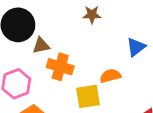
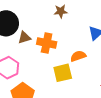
orange cross: (60, 67) -> (47, 43), moved

